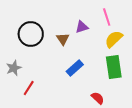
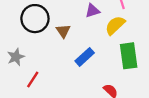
brown triangle: (63, 39) -> (63, 31), moved
yellow semicircle: (114, 39) -> (115, 25), moved

